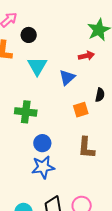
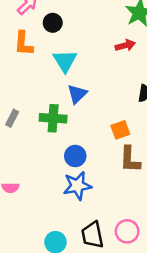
blue triangle: (67, 77) -> (77, 94), moved
orange square: (81, 110) -> (120, 130), moved

